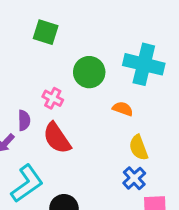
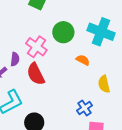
pink cross: (53, 98) -> (36, 47), size x1.5
yellow semicircle: (139, 148) -> (104, 84), moved

